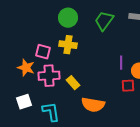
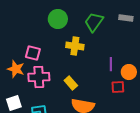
yellow cross: (68, 45) -> (75, 46), moved
yellow rectangle: (73, 83) -> (71, 83), moved

